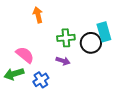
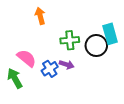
green arrow: (14, 74) -> (15, 78), turned 78
blue cross: (41, 80) -> (50, 69), moved

